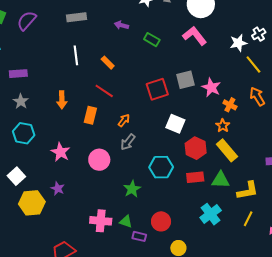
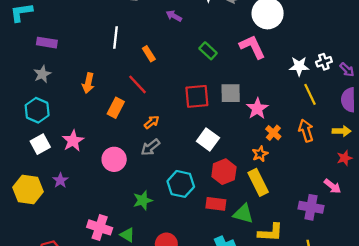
green rectangle: (152, 40) -> (208, 51), moved
white square: (16, 176) -> (40, 144), moved

